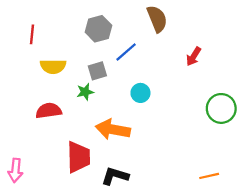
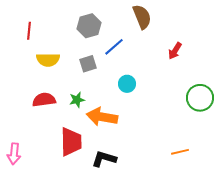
green star: (85, 92) -> (77, 100), moved
orange line: (209, 176) -> (180, 152), moved

